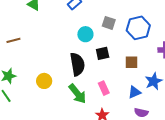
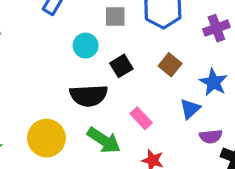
brown square: (131, 62) -> (170, 65), turned -32
black semicircle: (77, 64) -> (89, 96), turned 115
yellow circle: (44, 81) -> (46, 138), size x1.5

